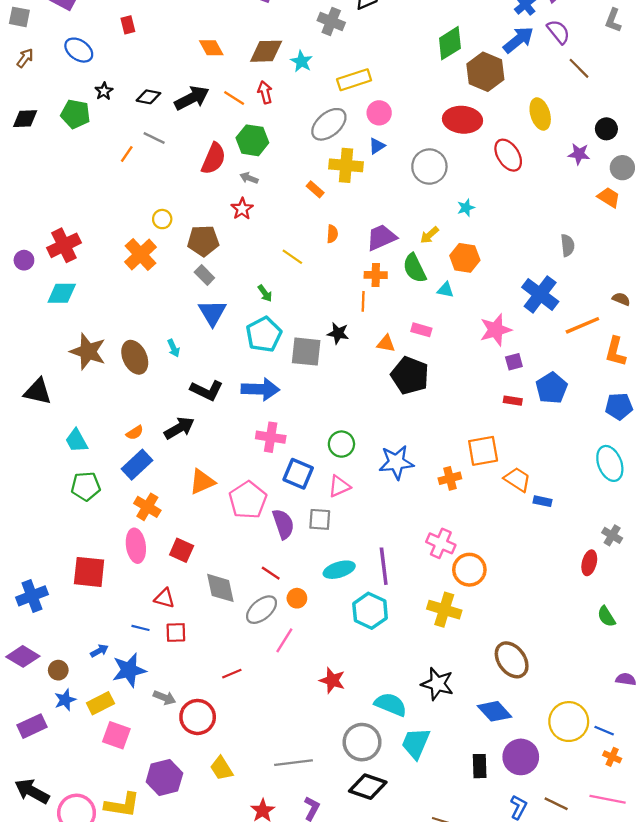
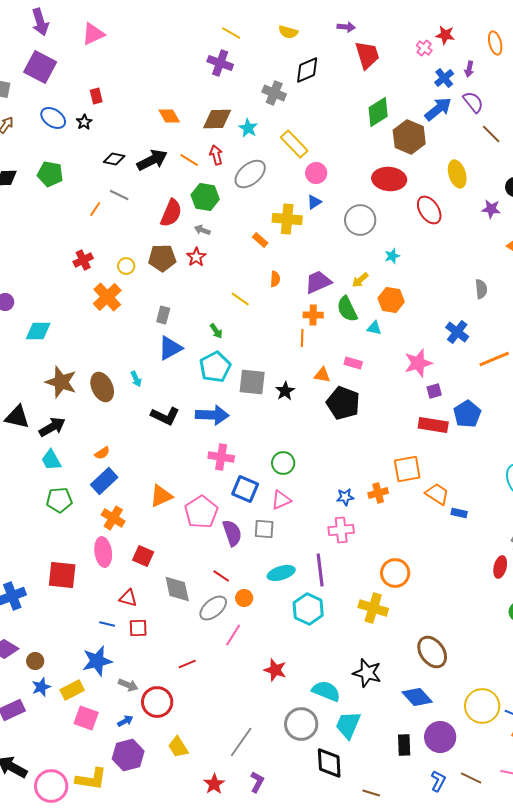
yellow rectangle: (354, 80) -> (294, 144), turned 64
black star: (104, 91) -> (84, 122), moved
gray ellipse: (329, 124) -> (250, 174), moved
brown pentagon: (203, 241) -> (162, 258), moved
red cross: (64, 245) -> (83, 260), moved, size x0.7
gray rectangle: (204, 275) -> (163, 315), turned 60
blue cross: (540, 294) -> (457, 332), size x0.7
blue triangle: (212, 313) -> (170, 348), turned 32
black star: (338, 333) -> (285, 391), moved, turned 30
red rectangle: (513, 401) -> (433, 425), size x1.8
black arrow: (179, 428) -> (52, 427), moved
blue star: (396, 462) -> (345, 497), moved, size x0.6
pink cross: (441, 543) -> (341, 530), moved, turned -30
blue arrow: (99, 651) -> (125, 721), moved
gray line: (293, 763) -> (241, 742), turned -48
black diamond: (368, 787) -> (329, 763), moved, turned 68

